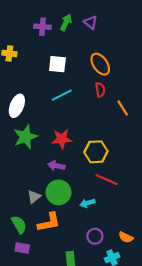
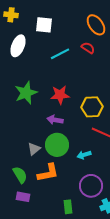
white square: (57, 64) -> (44, 25), moved
red semicircle: (100, 90) -> (88, 48), moved, turned -48
white ellipse: (17, 106) -> (18, 46), moved
purple circle: (95, 236) -> (91, 186), size x1.5

